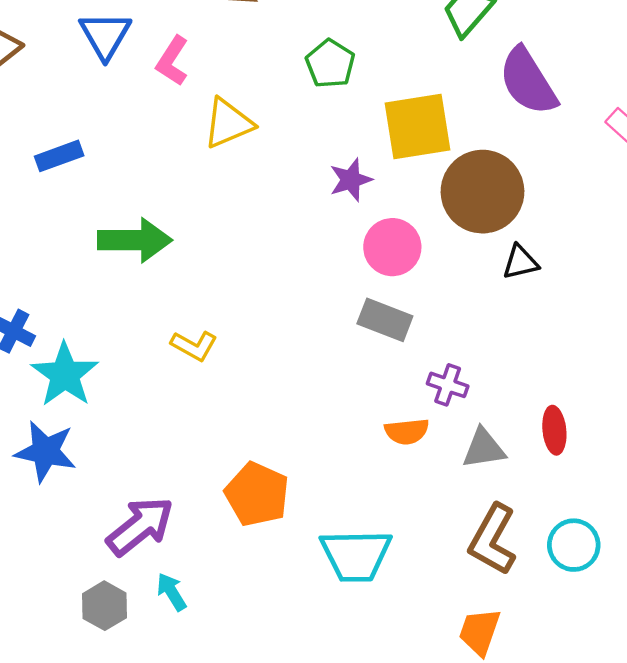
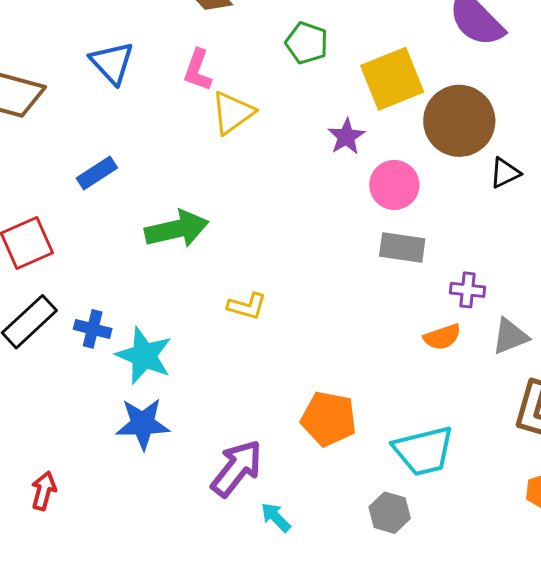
pink L-shape: (172, 61) -> (198, 70), moved
gray hexagon: (105, 606) -> (390, 513), moved

